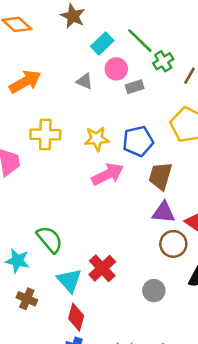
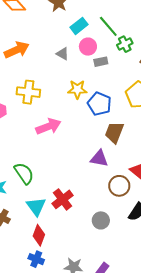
yellow star: (97, 139) -> (77, 89), moved
blue pentagon: (138, 141) -> (99, 104), turned 30
pink arrow: (108, 174) -> (48, 126), moved
purple triangle: (164, 212) -> (99, 158), moved

